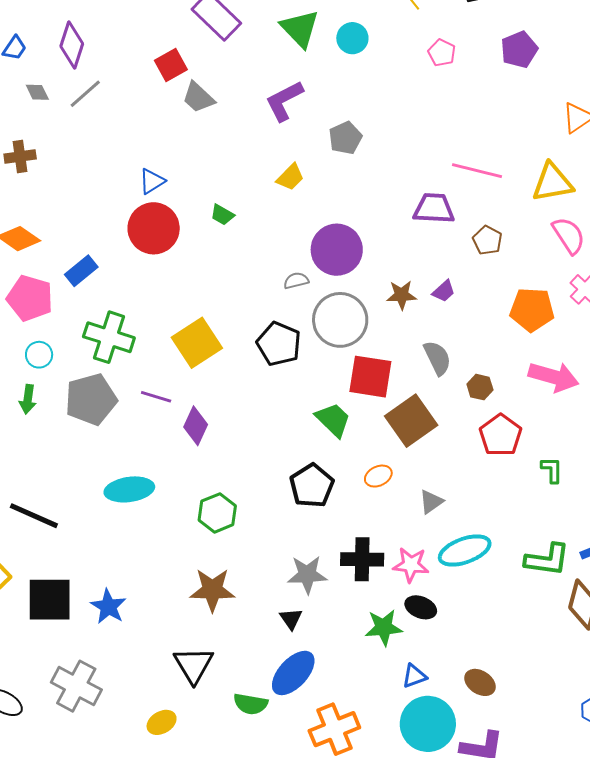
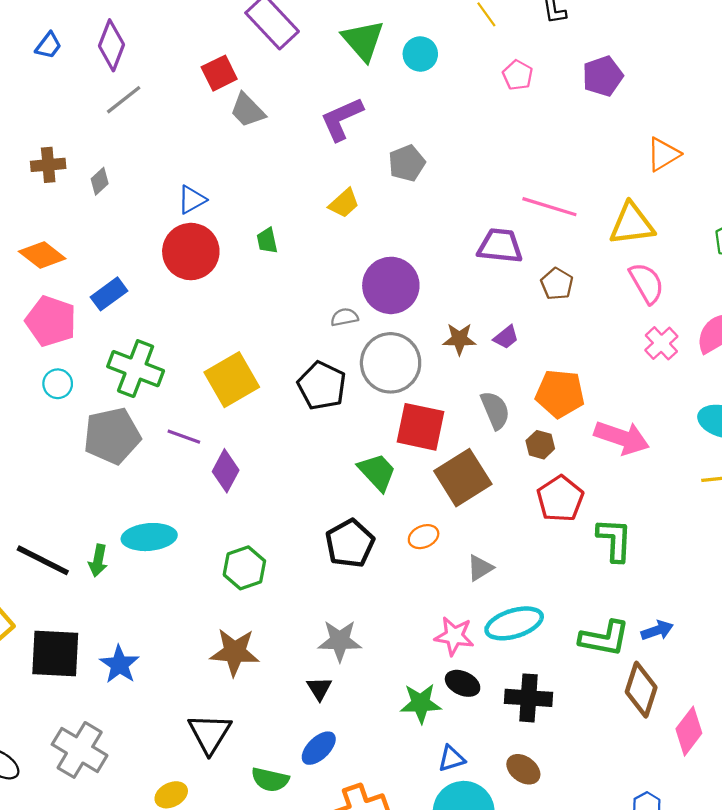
gray diamond: (37, 92) -> (100, 181), moved, turned 70
green trapezoid: (222, 215) -> (267, 241), turned 45
orange pentagon: (532, 310) -> (560, 394), moved
green arrow: (28, 399) -> (98, 560), moved
green L-shape: (552, 470) -> (615, 540), size x1.5
black cross: (362, 559) -> (529, 698), moved
blue ellipse: (293, 673) -> (319, 748), size x0.7

